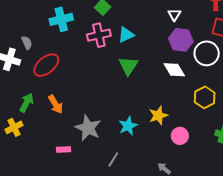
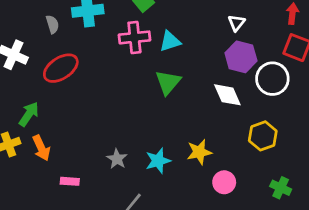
gray semicircle: (27, 43) -> (52, 24), moved
orange arrow: (55, 104) -> (41, 148), moved
gray star: (88, 128) -> (117, 159), moved, size x0.6

